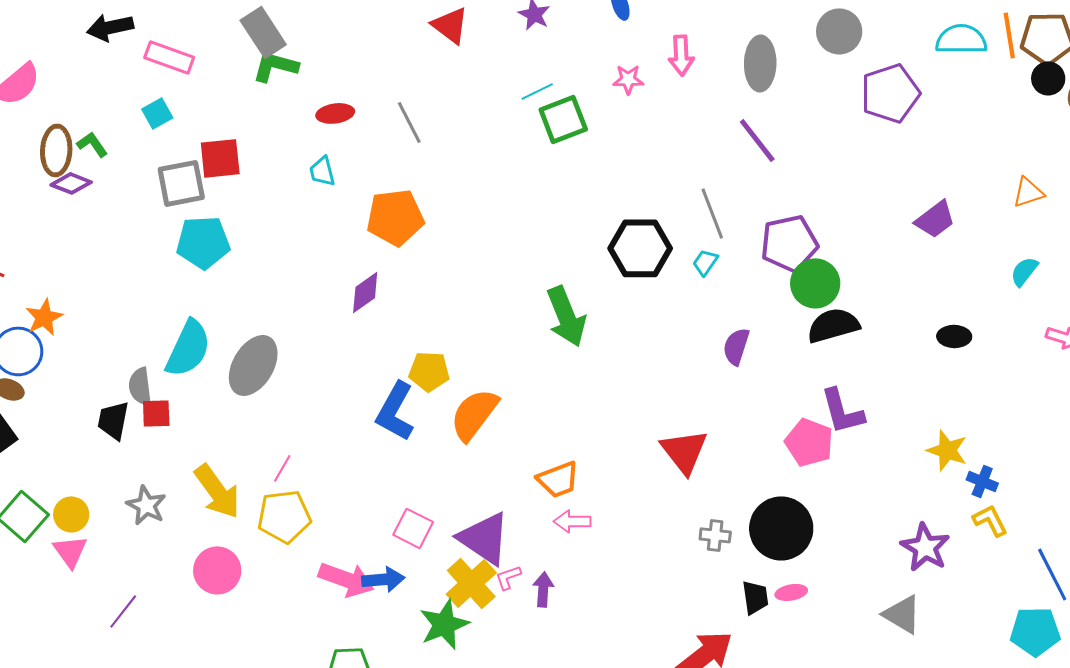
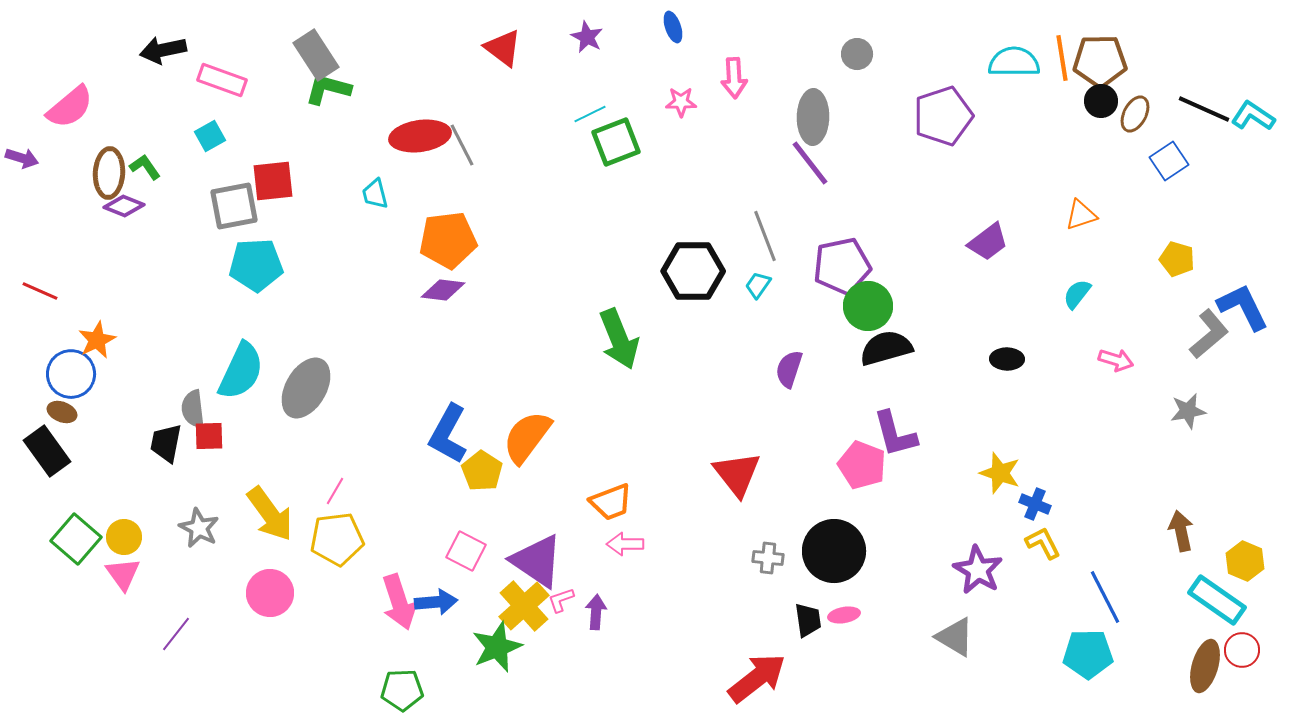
gray circle: (839, 31) -> (857, 54), moved, size x0.7
gray ellipse: (760, 63) -> (813, 117), moved
red ellipse: (335, 113) -> (420, 136), moved, size x1.6
purple diamond: (365, 292) -> (443, 290), moved, turned 42
yellow pentagon: (429, 371) -> (482, 471), moved, turned 30
pink arrow: (346, 579) -> (399, 602), turned 52

